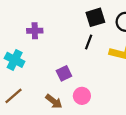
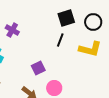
purple cross: (35, 31) -> (12, 30), turned 32

